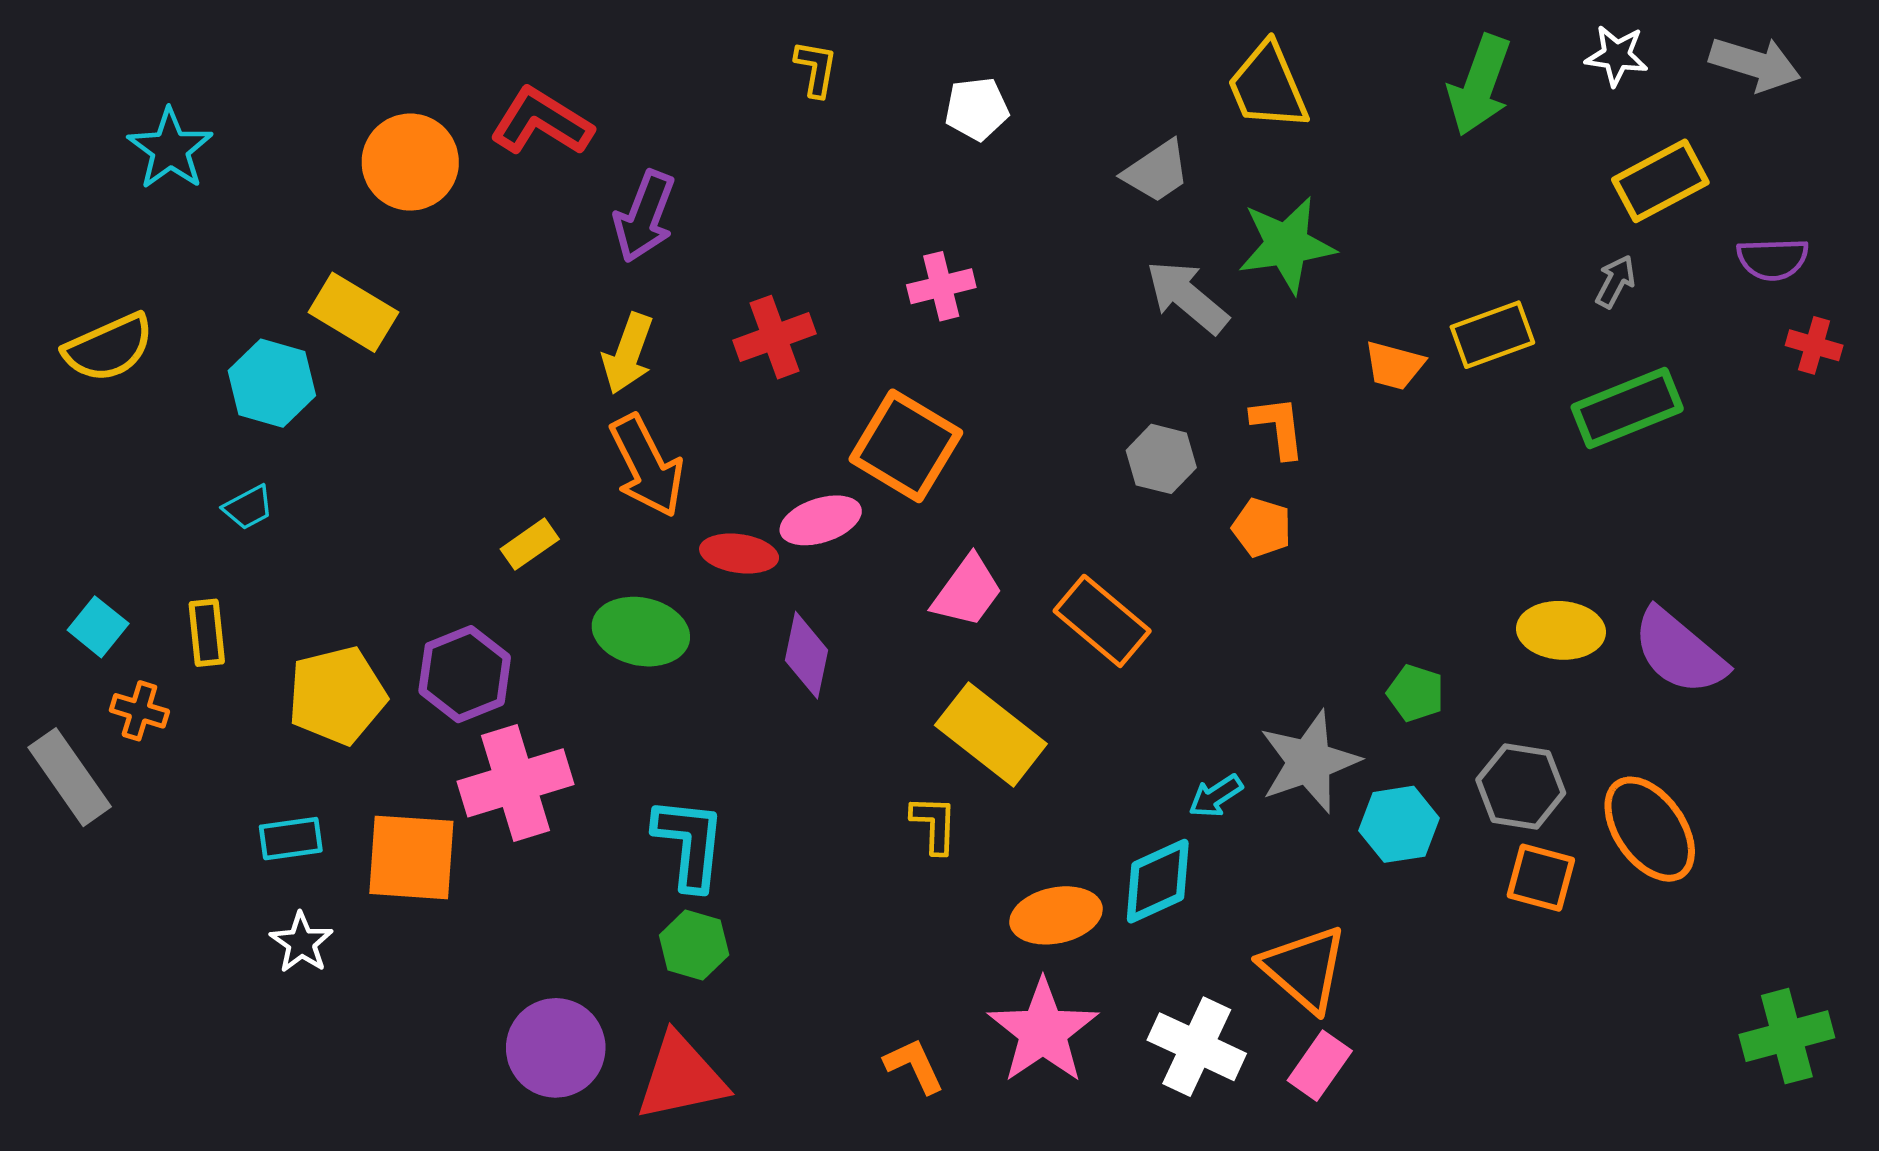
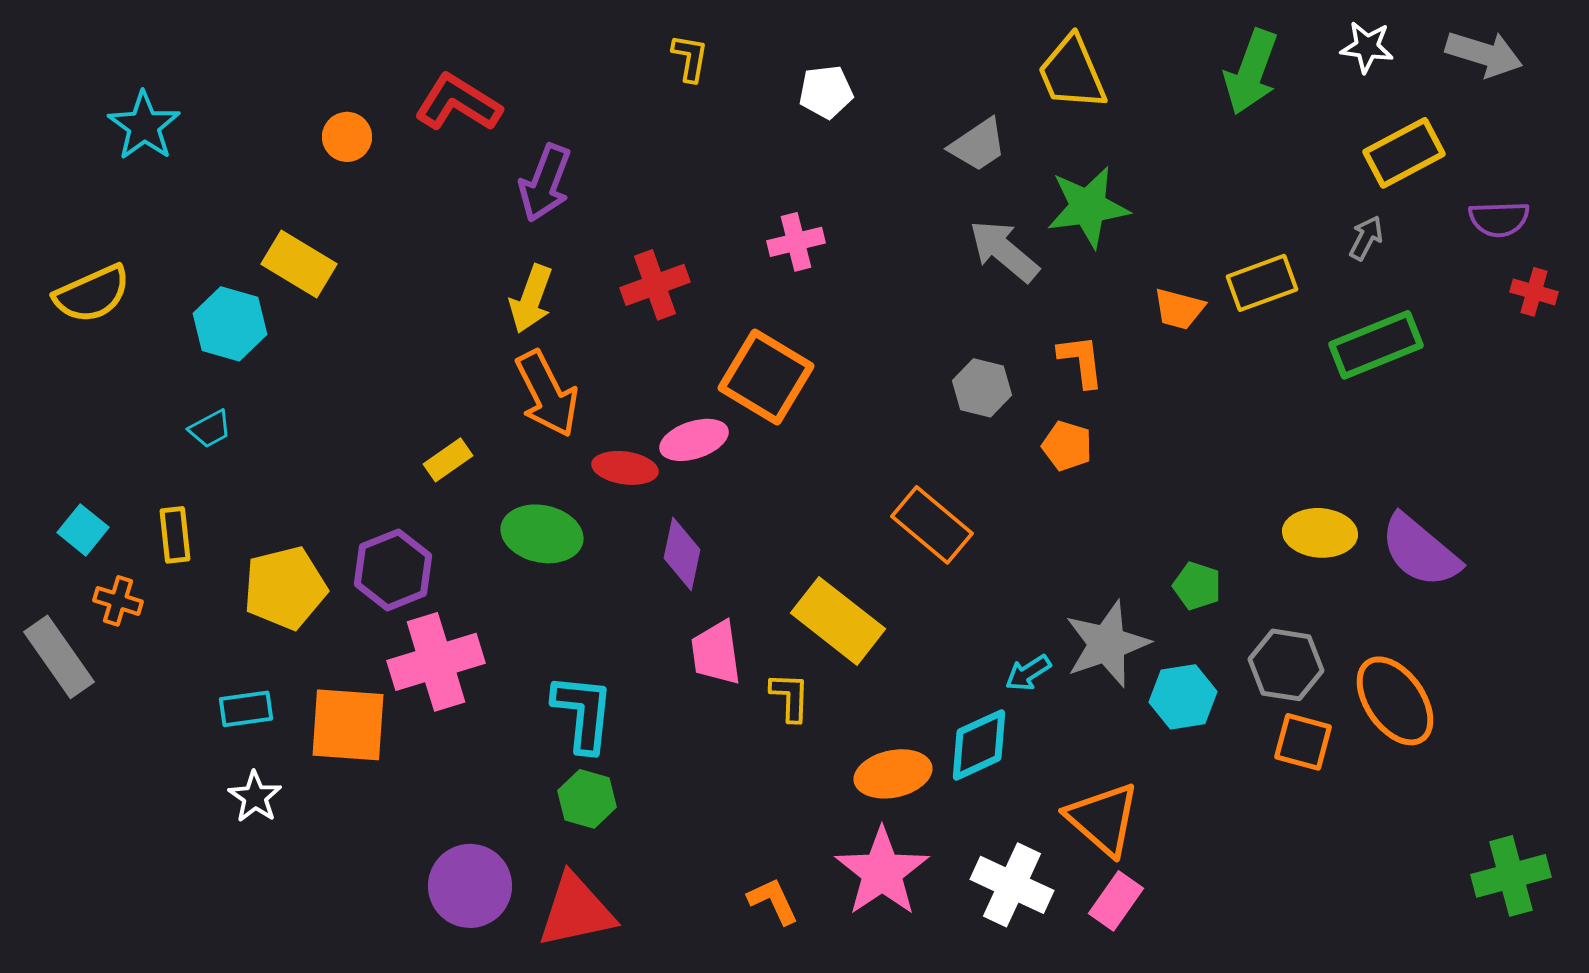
orange circle: (410, 162) -> (347, 137), size x0.6
pink trapezoid: (967, 591) -> (716, 653), moved, turned 136

